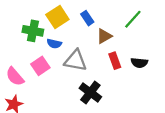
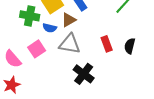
brown triangle: (104, 36) -> (69, 20), moved
black semicircle: (139, 63) -> (130, 46), turned 98

